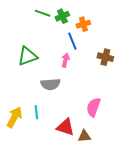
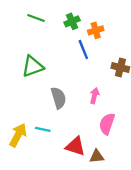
green line: (42, 13) -> (36, 18), moved
pink arrow: (65, 60) -> (95, 96), moved
gray semicircle: (50, 84) -> (59, 98), turned -102
cyan line: (36, 112) -> (43, 129), turned -72

